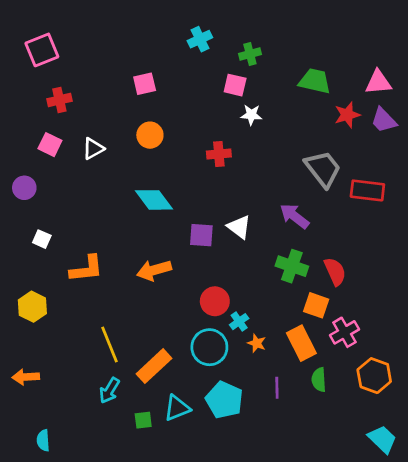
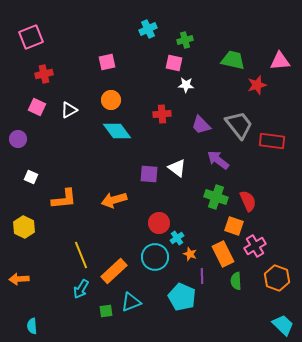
purple trapezoid: (384, 120) -> (201, 125), moved
cyan diamond: (154, 200) -> (117, 131), moved
purple line: (277, 388) -> (202, 276), moved
cyan pentagon: (224, 400) -> (182, 297), moved

